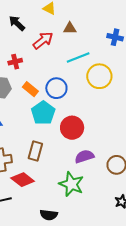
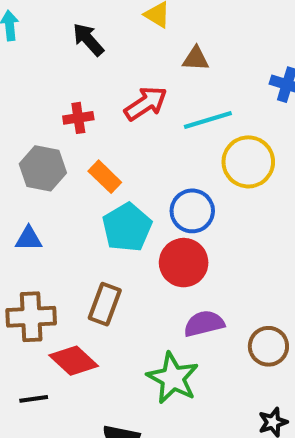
red arrow: (43, 40) -> (146, 103), moved
blue circle: (56, 88) -> (192, 211), moved

